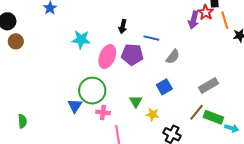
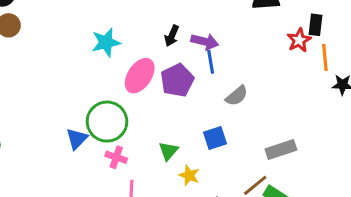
purple arrow: (193, 20) -> (205, 41), moved, turned -102
blue line: (151, 38) -> (211, 62), turned 56
cyan star: (81, 40) -> (106, 42), turned -30
purple pentagon: (132, 55) -> (177, 80), turned 30

